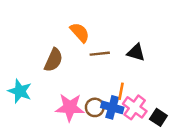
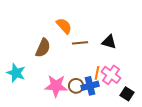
blue cross: (112, 107) -> (90, 86), turned -30
pink cross: (135, 107) -> (111, 75), moved

